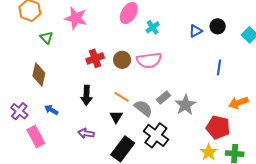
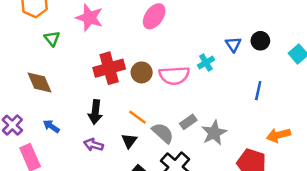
cyan cross: (153, 27) -> (206, 63), moved
blue triangle: (196, 31) -> (233, 44), turned -40
red cross: (95, 58) -> (109, 68), size x1.4
brown diamond: (39, 75) -> (39, 82), turned -40
purple arrow: (86, 133) -> (93, 145), moved

